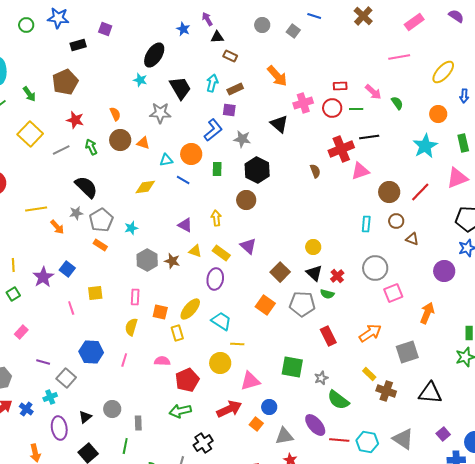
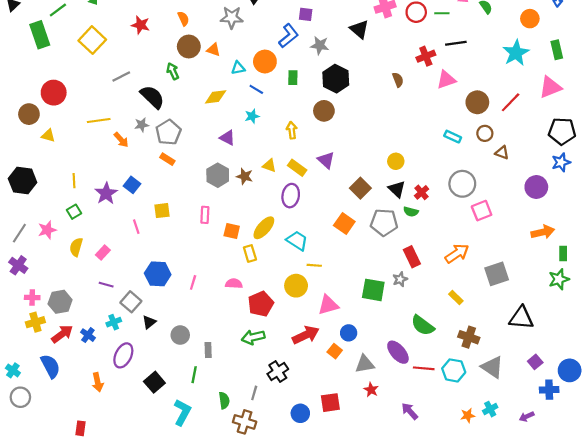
green arrow: (91, 147) -> (173, 71), moved
red cross: (341, 149) -> (426, 56), size x0.7
gray line: (61, 150) -> (121, 77), moved
cyan rectangle: (366, 224) -> (453, 137), turned -70
purple triangle: (185, 225) -> (227, 138), moved
cyan star: (131, 228) -> (252, 116), moved
orange arrow: (427, 313) -> (543, 232), moved, turned 55
yellow semicircle: (131, 327) -> (76, 247), moved
pink rectangle: (21, 332) -> (103, 252), moved
gray star: (321, 378) -> (400, 279), moved
brown cross: (386, 391) -> (469, 337), moved
black triangle: (85, 417) -> (149, 322), moved
purple ellipse: (59, 428) -> (123, 355), turned 35

